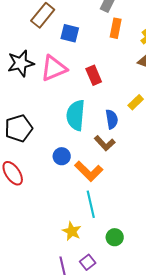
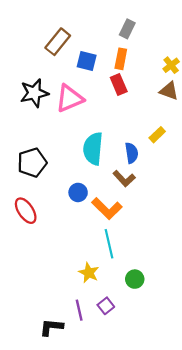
orange rectangle: (116, 28) -> (121, 59), moved
red rectangle: (94, 75) -> (119, 84), moved

